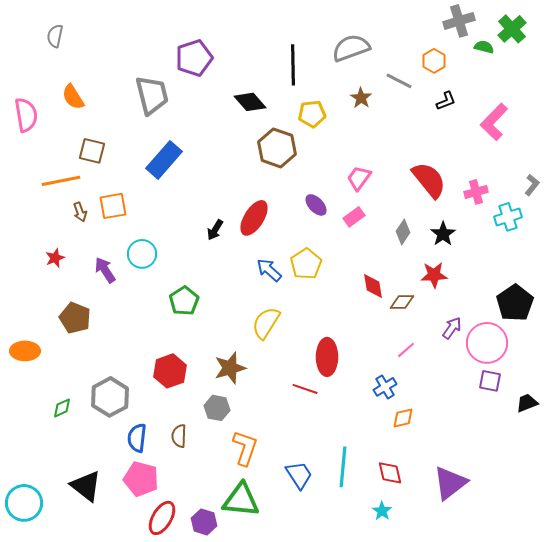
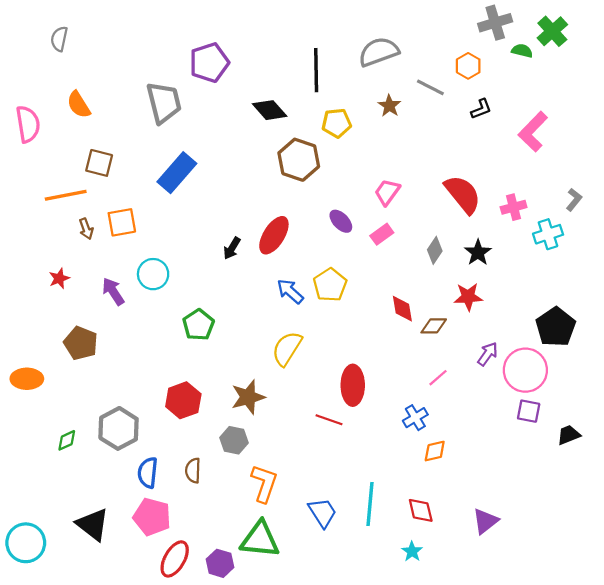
purple triangle: (450, 483) -> (485, 521), size x0.7

